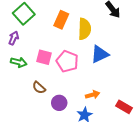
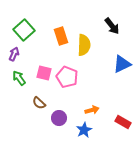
orange rectangle: (61, 20) -> (61, 36), turned -42
blue triangle: (100, 54) -> (122, 64), moved
green arrow: (19, 62) -> (19, 78), turned -140

